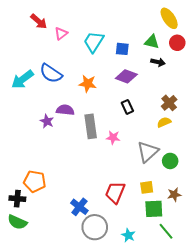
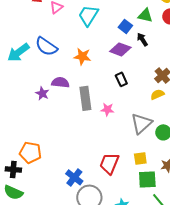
blue square: (122, 49) -> (125, 26), moved, turned 32
black arrow: (158, 62) -> (142, 39), moved, turned -136

